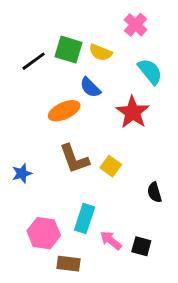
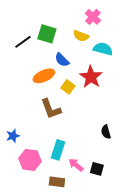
yellow semicircle: (101, 52) -> (81, 36), moved
cyan semicircle: (150, 71) -> (103, 49), turned -36
yellow square: (111, 166) -> (68, 87), moved
blue star: (22, 173) -> (13, 136), moved
brown rectangle: (68, 264) -> (57, 182), moved

